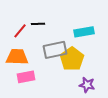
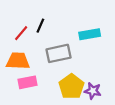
black line: (38, 24) -> (40, 26), turned -64
yellow pentagon: (72, 59) -> (71, 87), moved

